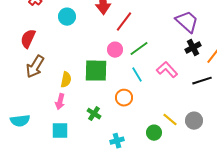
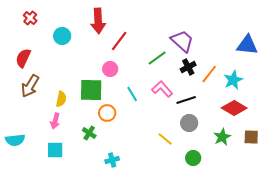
green line: (139, 49) -> (157, 58), moved
black line: (202, 81) -> (186, 100), moved
orange circle: (124, 98) -> (107, 113), moved
gray circle: (194, 121) -> (189, 123), moved
green circle: (154, 133) -> (193, 158), moved

